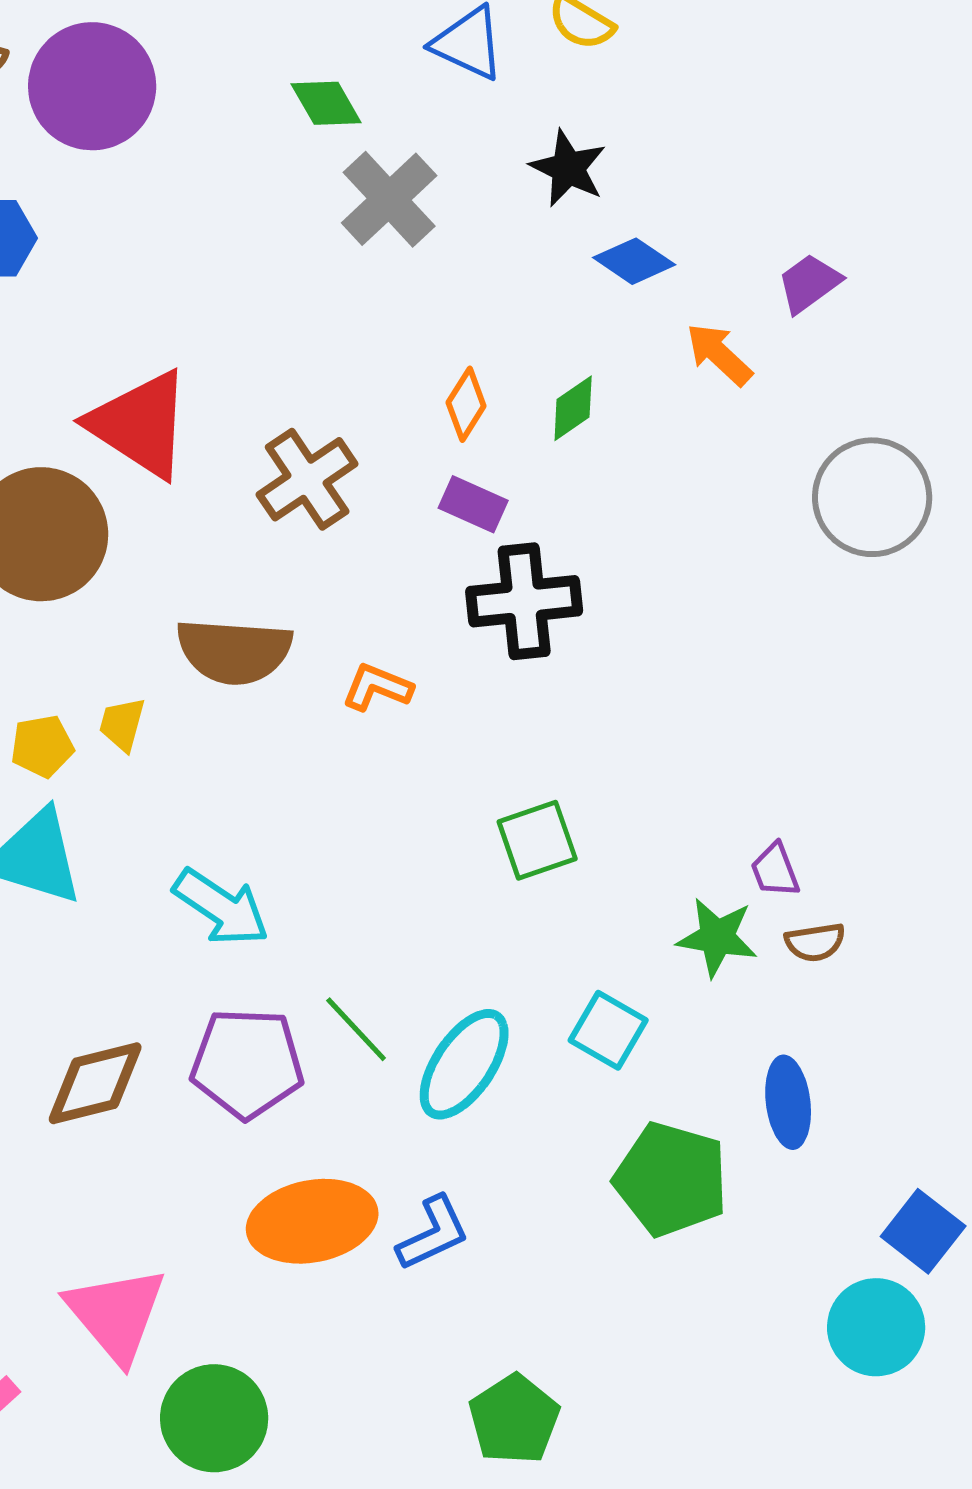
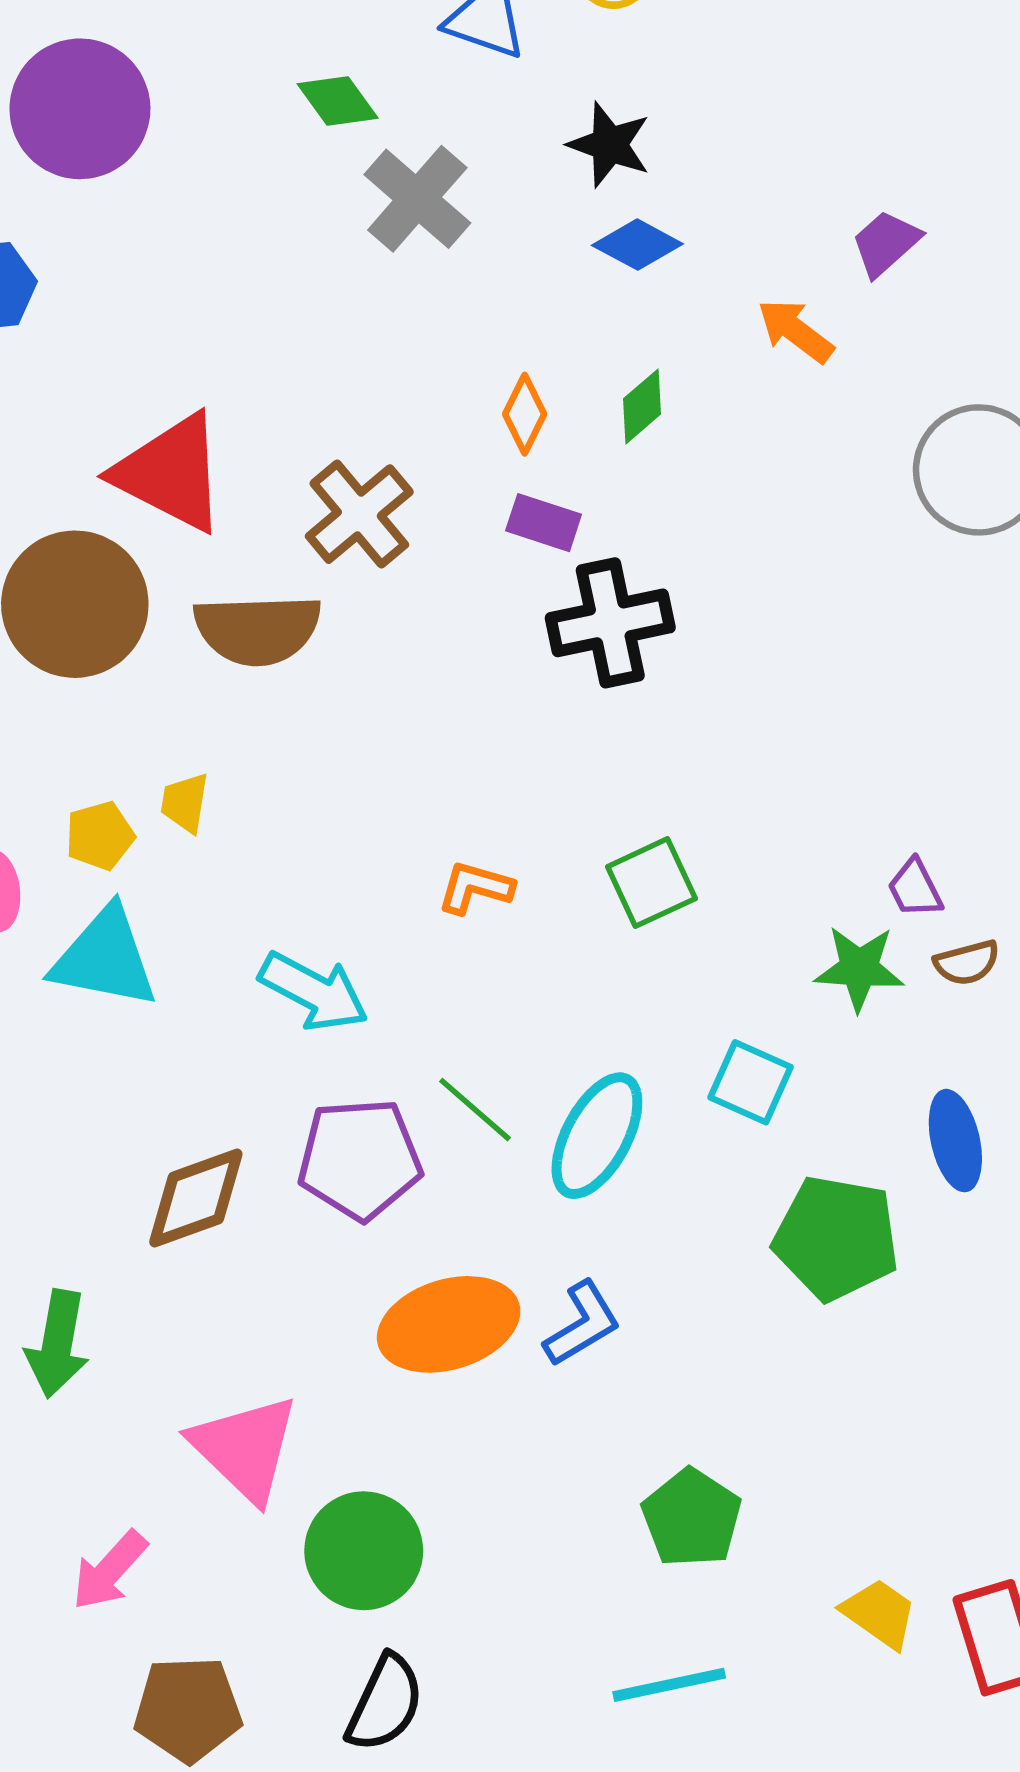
blue diamond: (634, 261) -> (637, 245), moved
brown semicircle: (234, 651) -> (257, 629), moved
orange L-shape: (377, 687) -> (475, 888), moved

